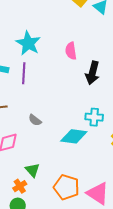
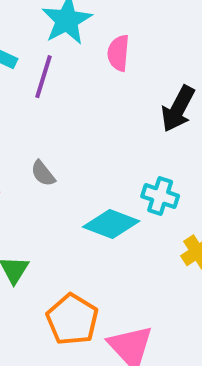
pink semicircle: (71, 51) -> (118, 53), moved

